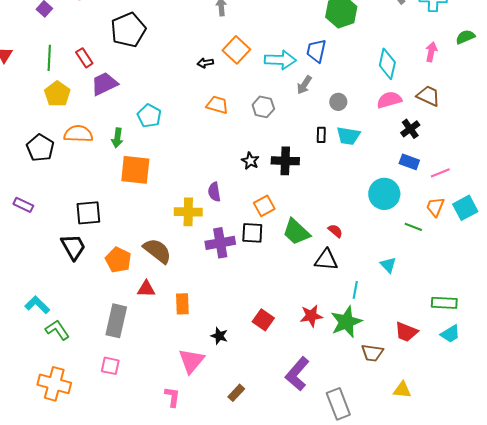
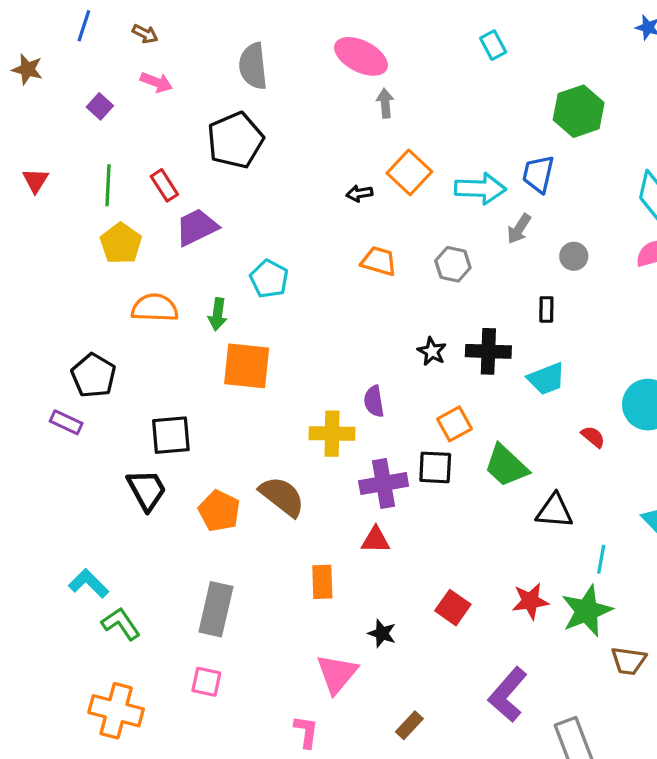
cyan trapezoid: (348, 136) -> (546, 379), moved, turned -30
black pentagon: (40, 148) -> (93, 376), moved
red semicircle: (335, 231) -> (593, 437), moved
red triangle: (146, 289) -> (376, 540), moved

